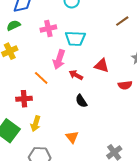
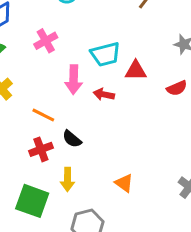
cyan trapezoid: (75, 38) -> (105, 54), moved
orange line: (41, 78) -> (43, 115), moved
black semicircle: (81, 101) -> (72, 139), moved

